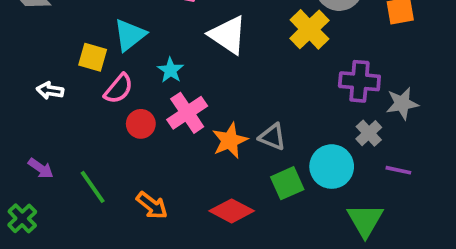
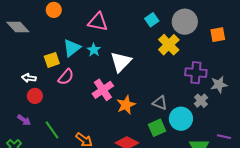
white triangle: (228, 35) -> (121, 62), moved, turned 40
yellow square: (93, 57) -> (52, 60), turned -35
cyan star: (170, 70) -> (94, 50), moved
red circle: (141, 124) -> (35, 96), moved
gray triangle: (272, 137) -> (160, 103), moved
purple line: (398, 170) -> (224, 137), moved

